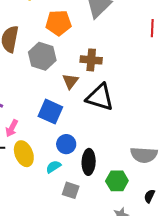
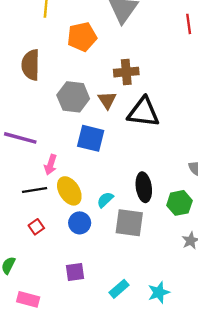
gray hexagon: (42, 56) -> (73, 97), moved
blue circle: (66, 144) -> (80, 223), moved
gray square: (71, 190) -> (129, 223), size x1.5

